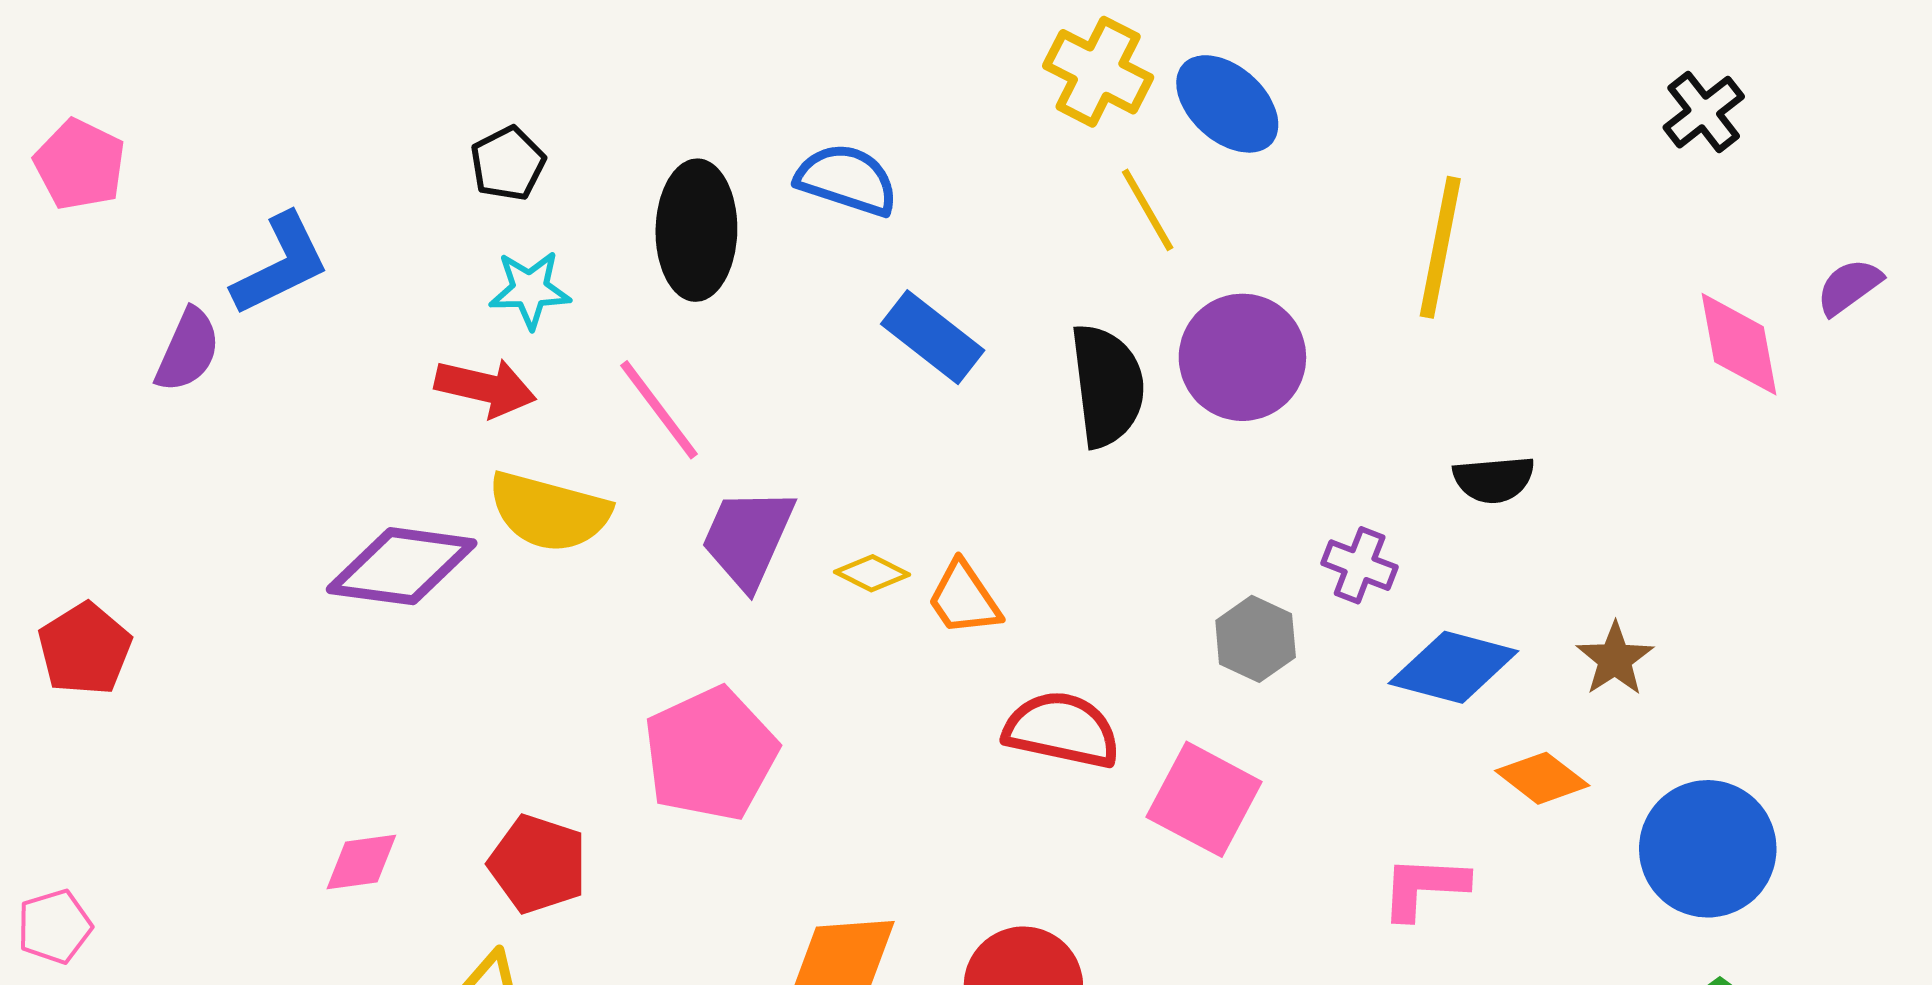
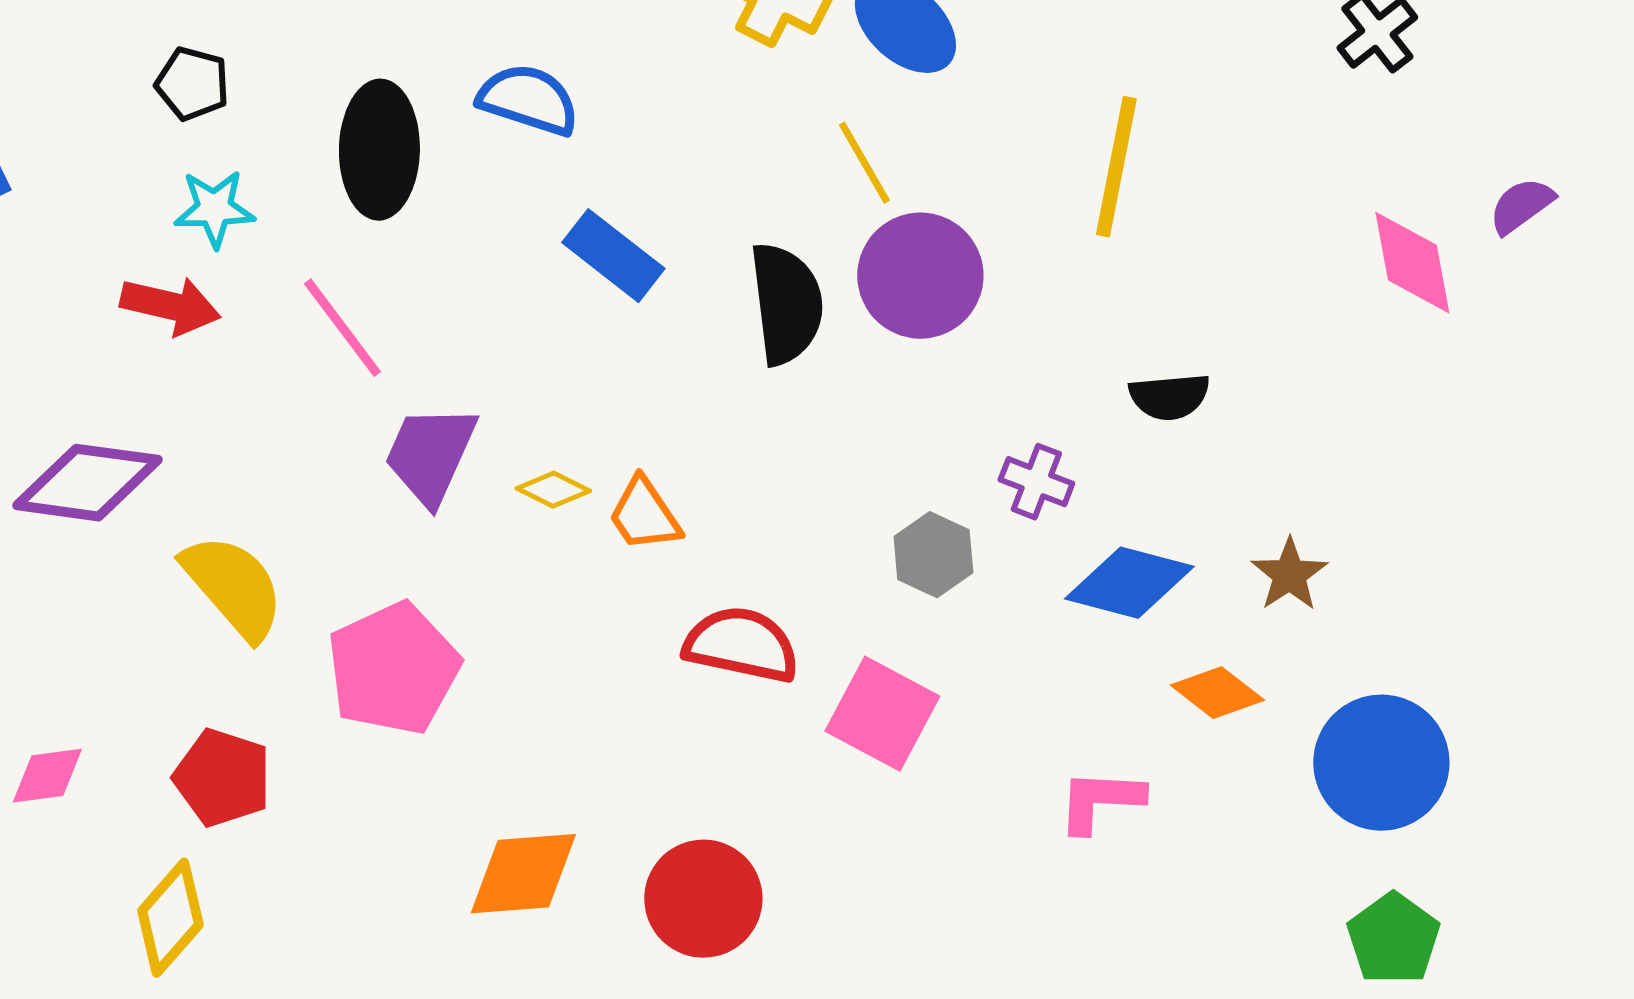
black pentagon: (508, 164) -> (192, 84), turned -30
yellow line: (1148, 210) -> (864, 163), moved
yellow semicircle: (549, 512) -> (233, 587), moved, turned -146

